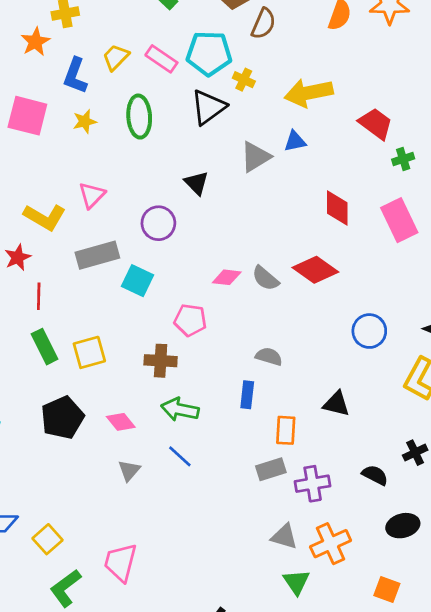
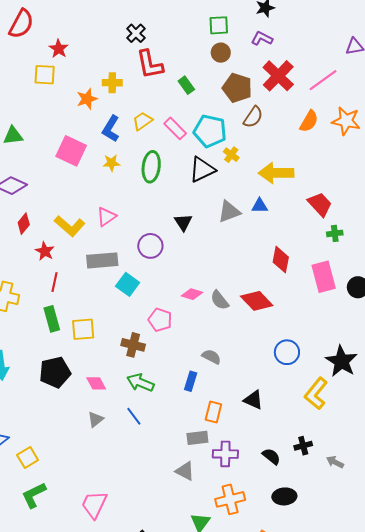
red star: (18, 257) -> (45, 251), turned -30
gray triangle: (284, 537) -> (185, 471), moved
pink trapezoid: (120, 562) -> (94, 505), moved

